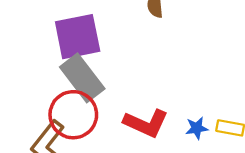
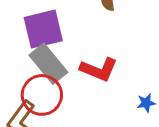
red L-shape: (146, 123) -> (99, 69), moved

